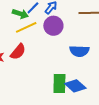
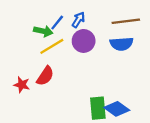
blue semicircle: (79, 51) -> (121, 44), moved

